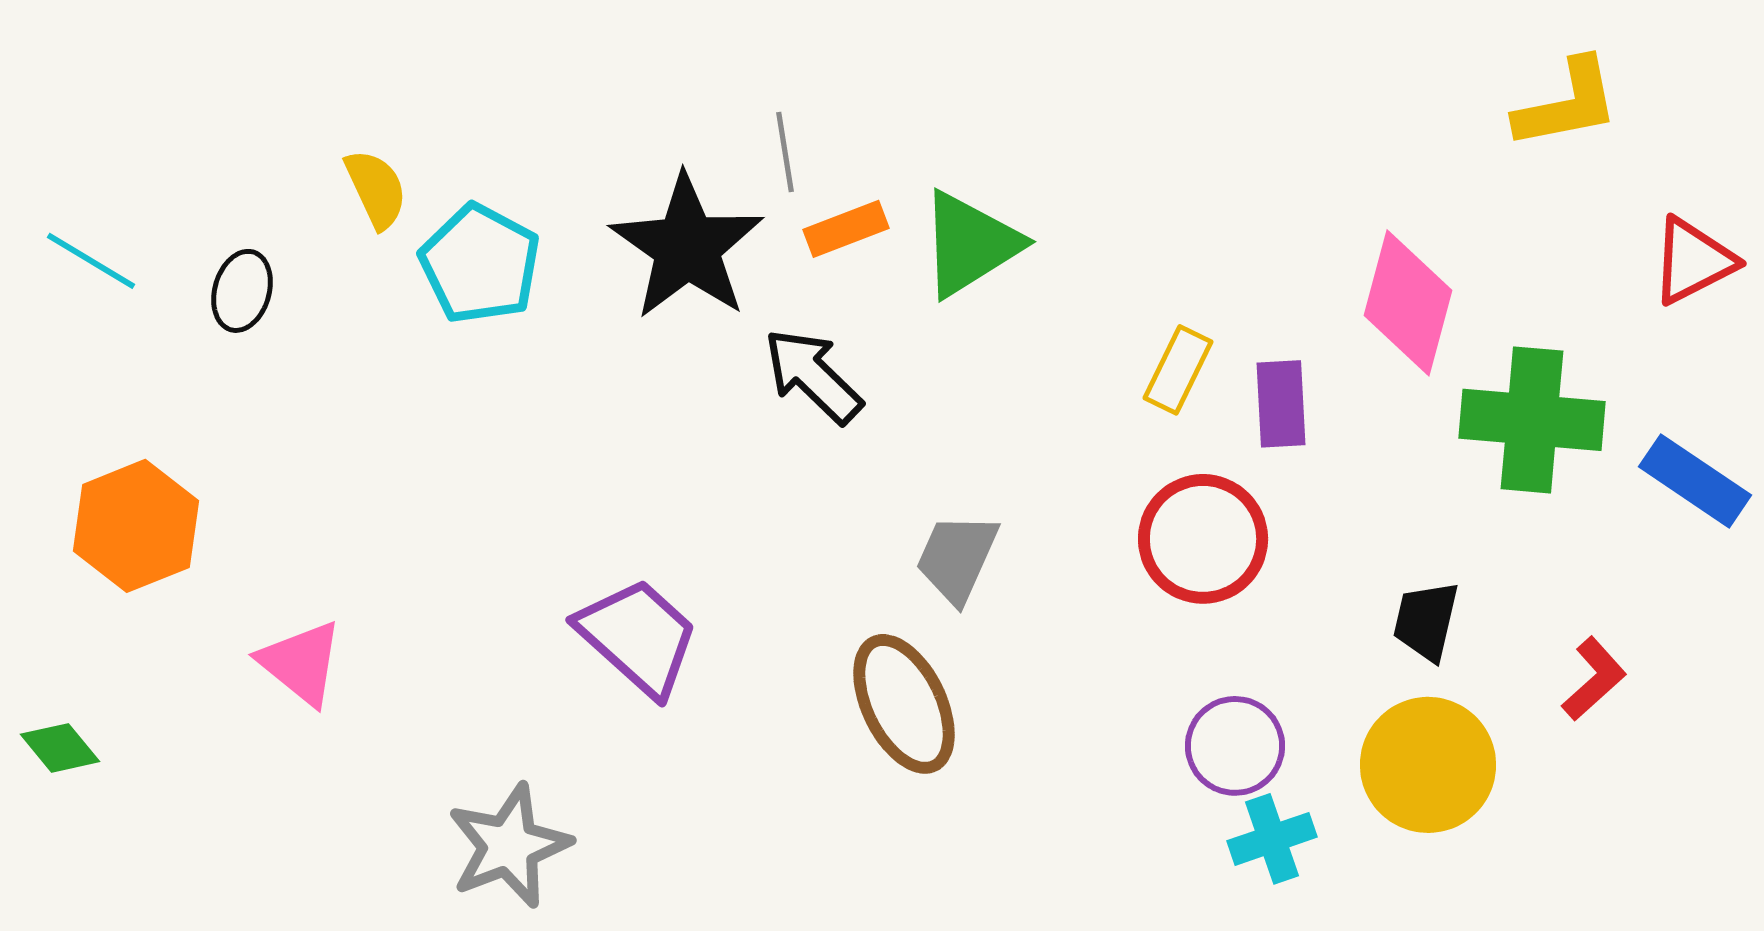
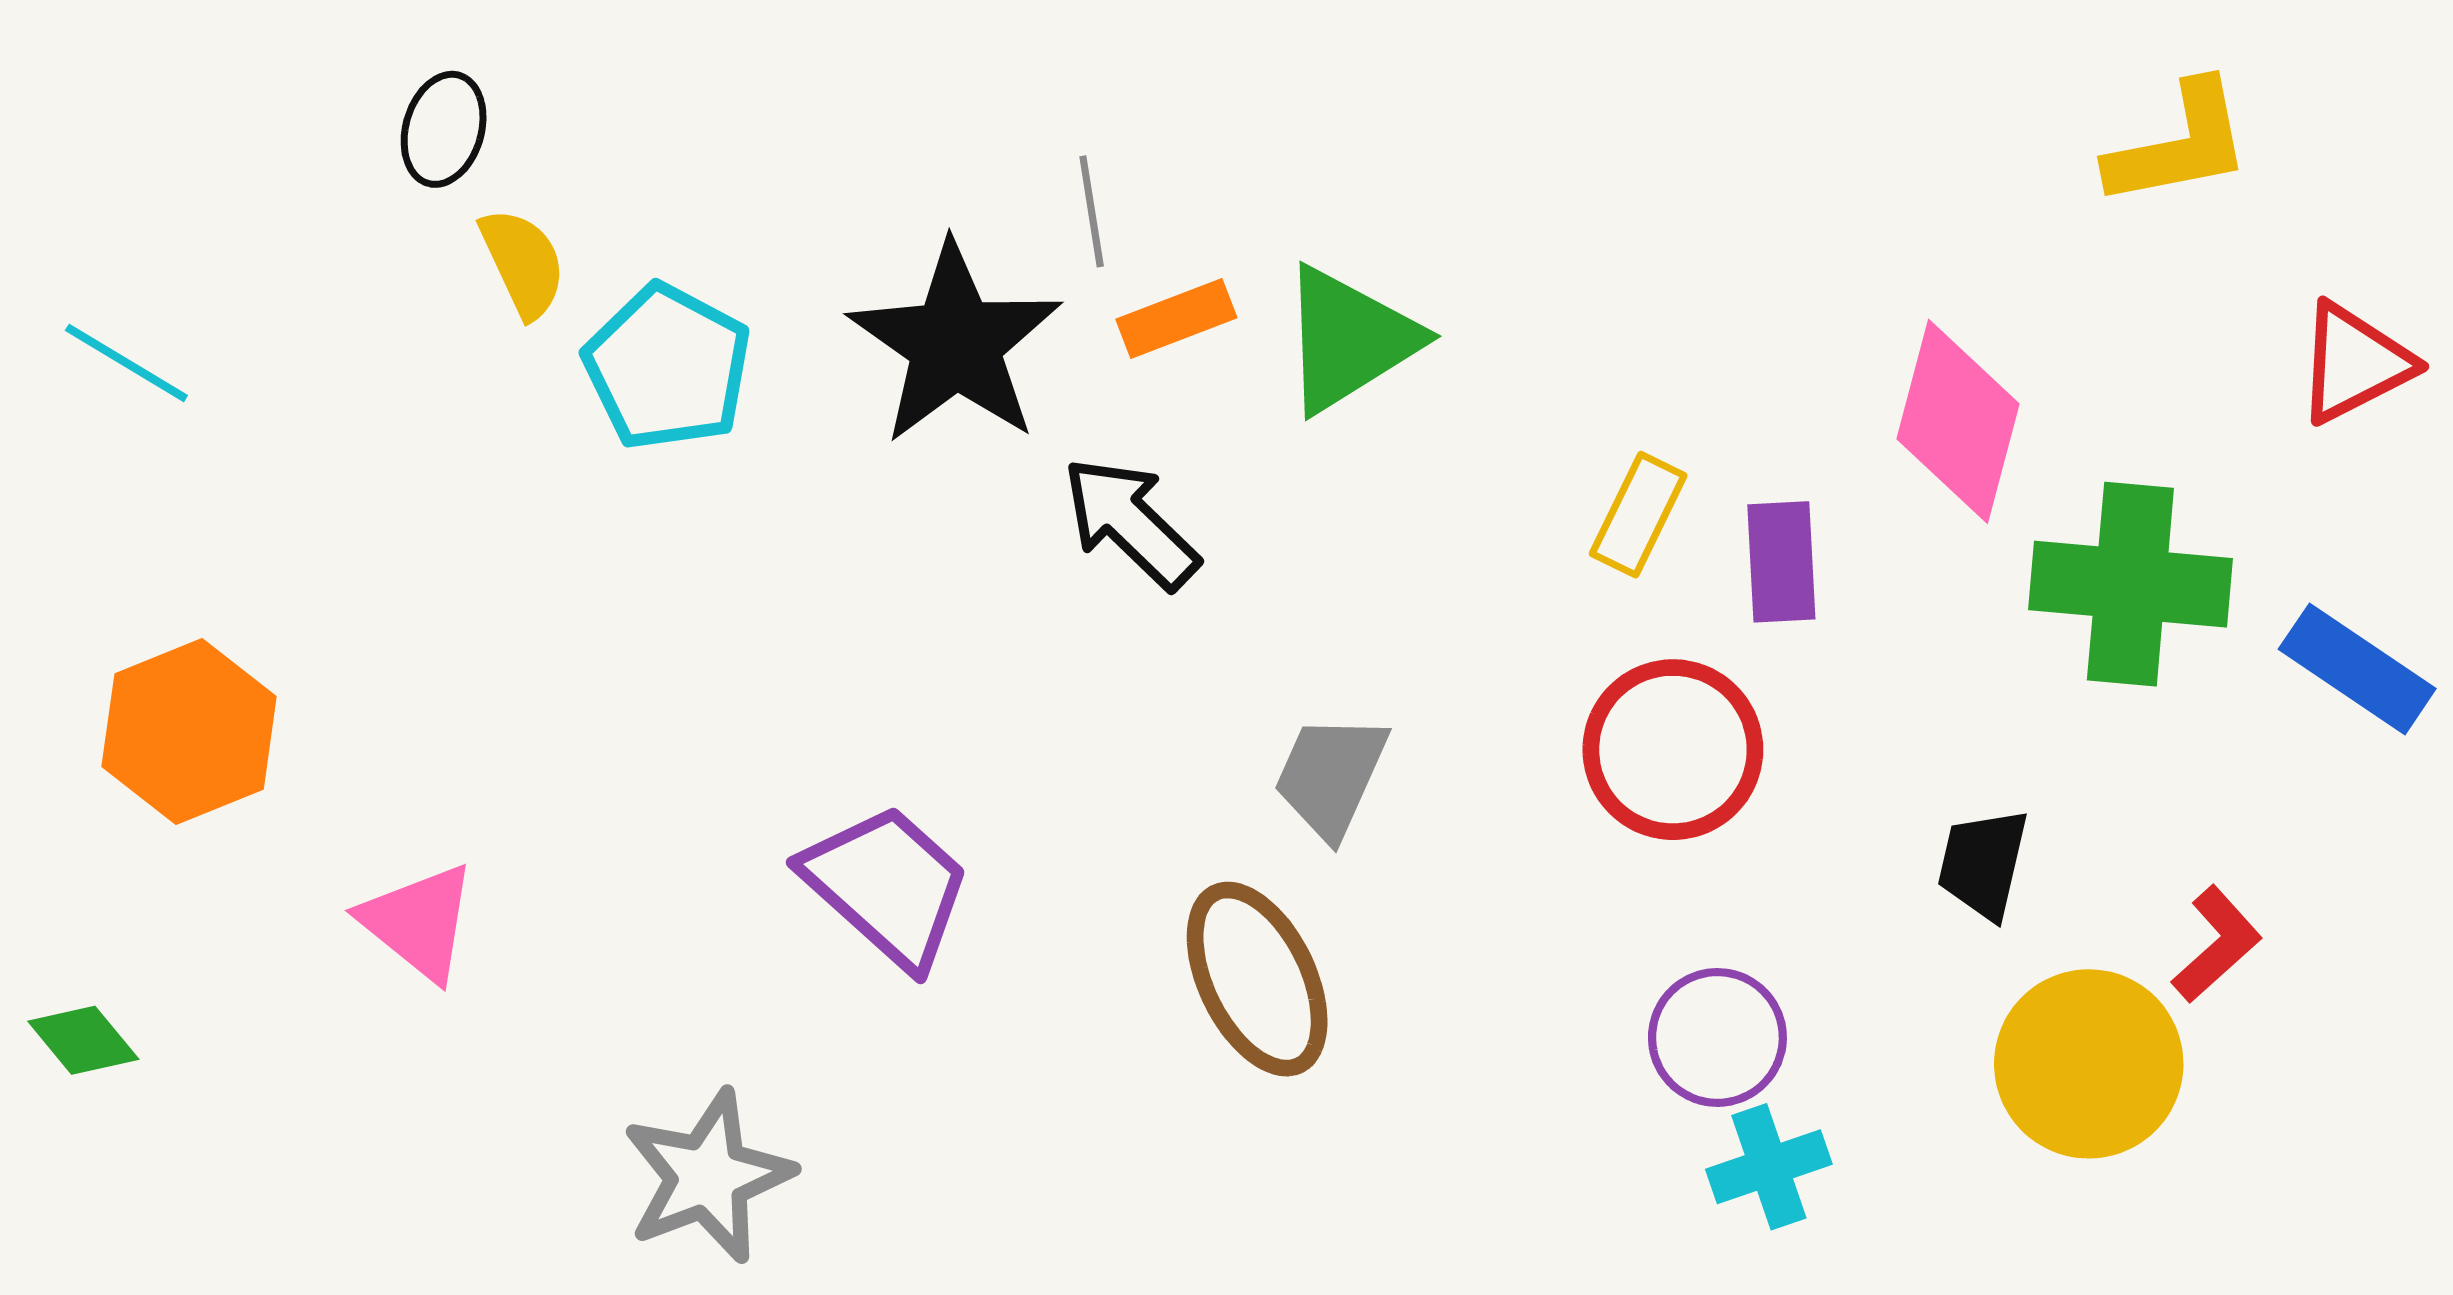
black ellipse: (242, 291) -> (444, 129), moved
yellow circle: (1428, 765) -> (2089, 1064), moved

